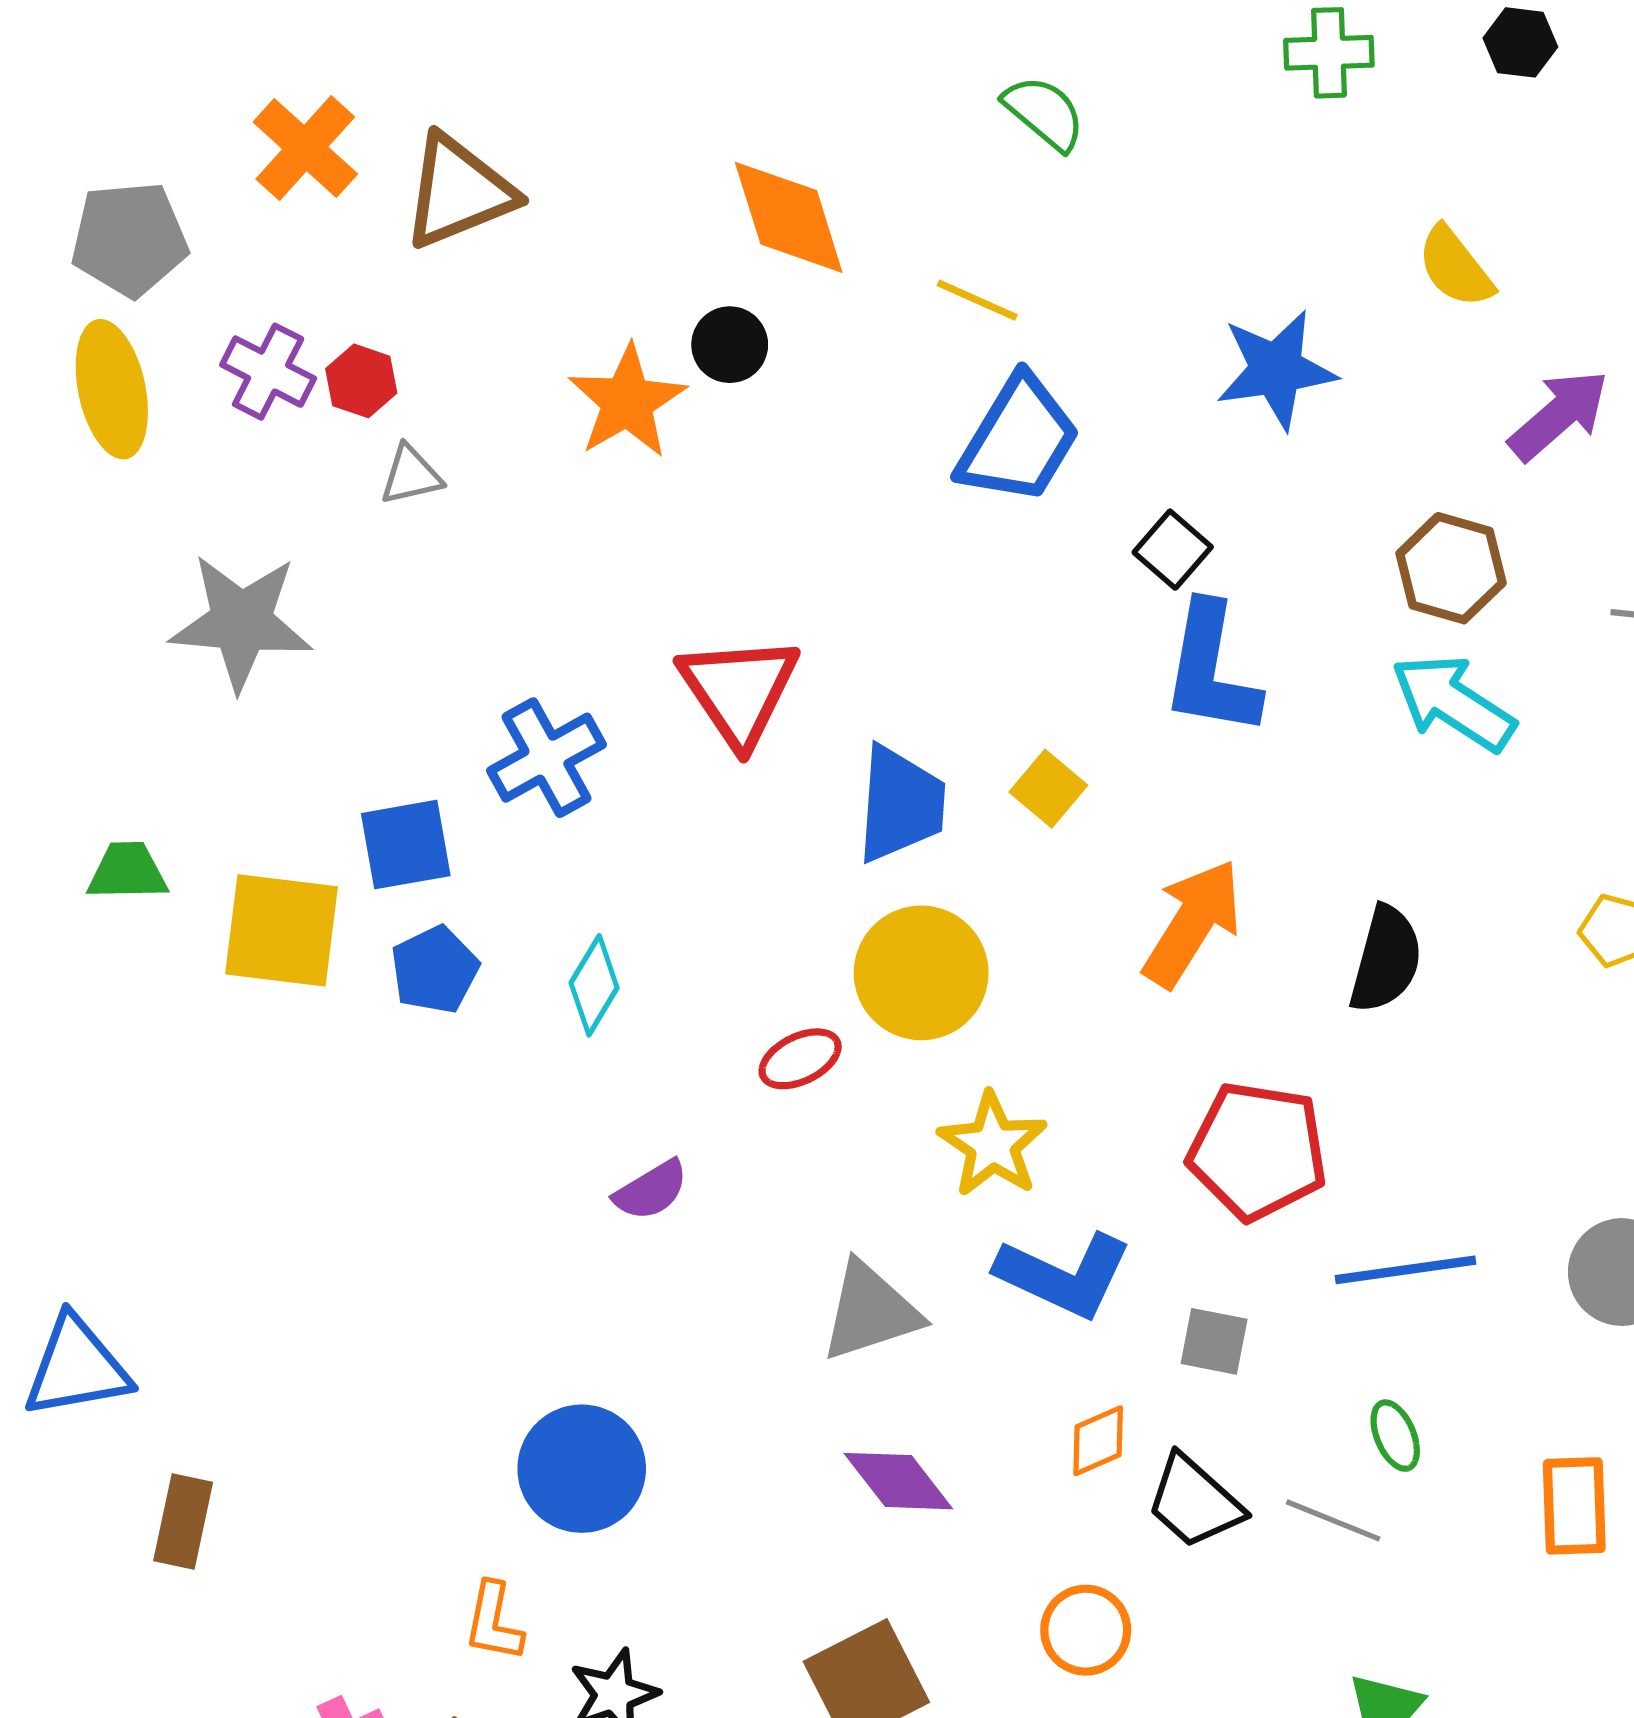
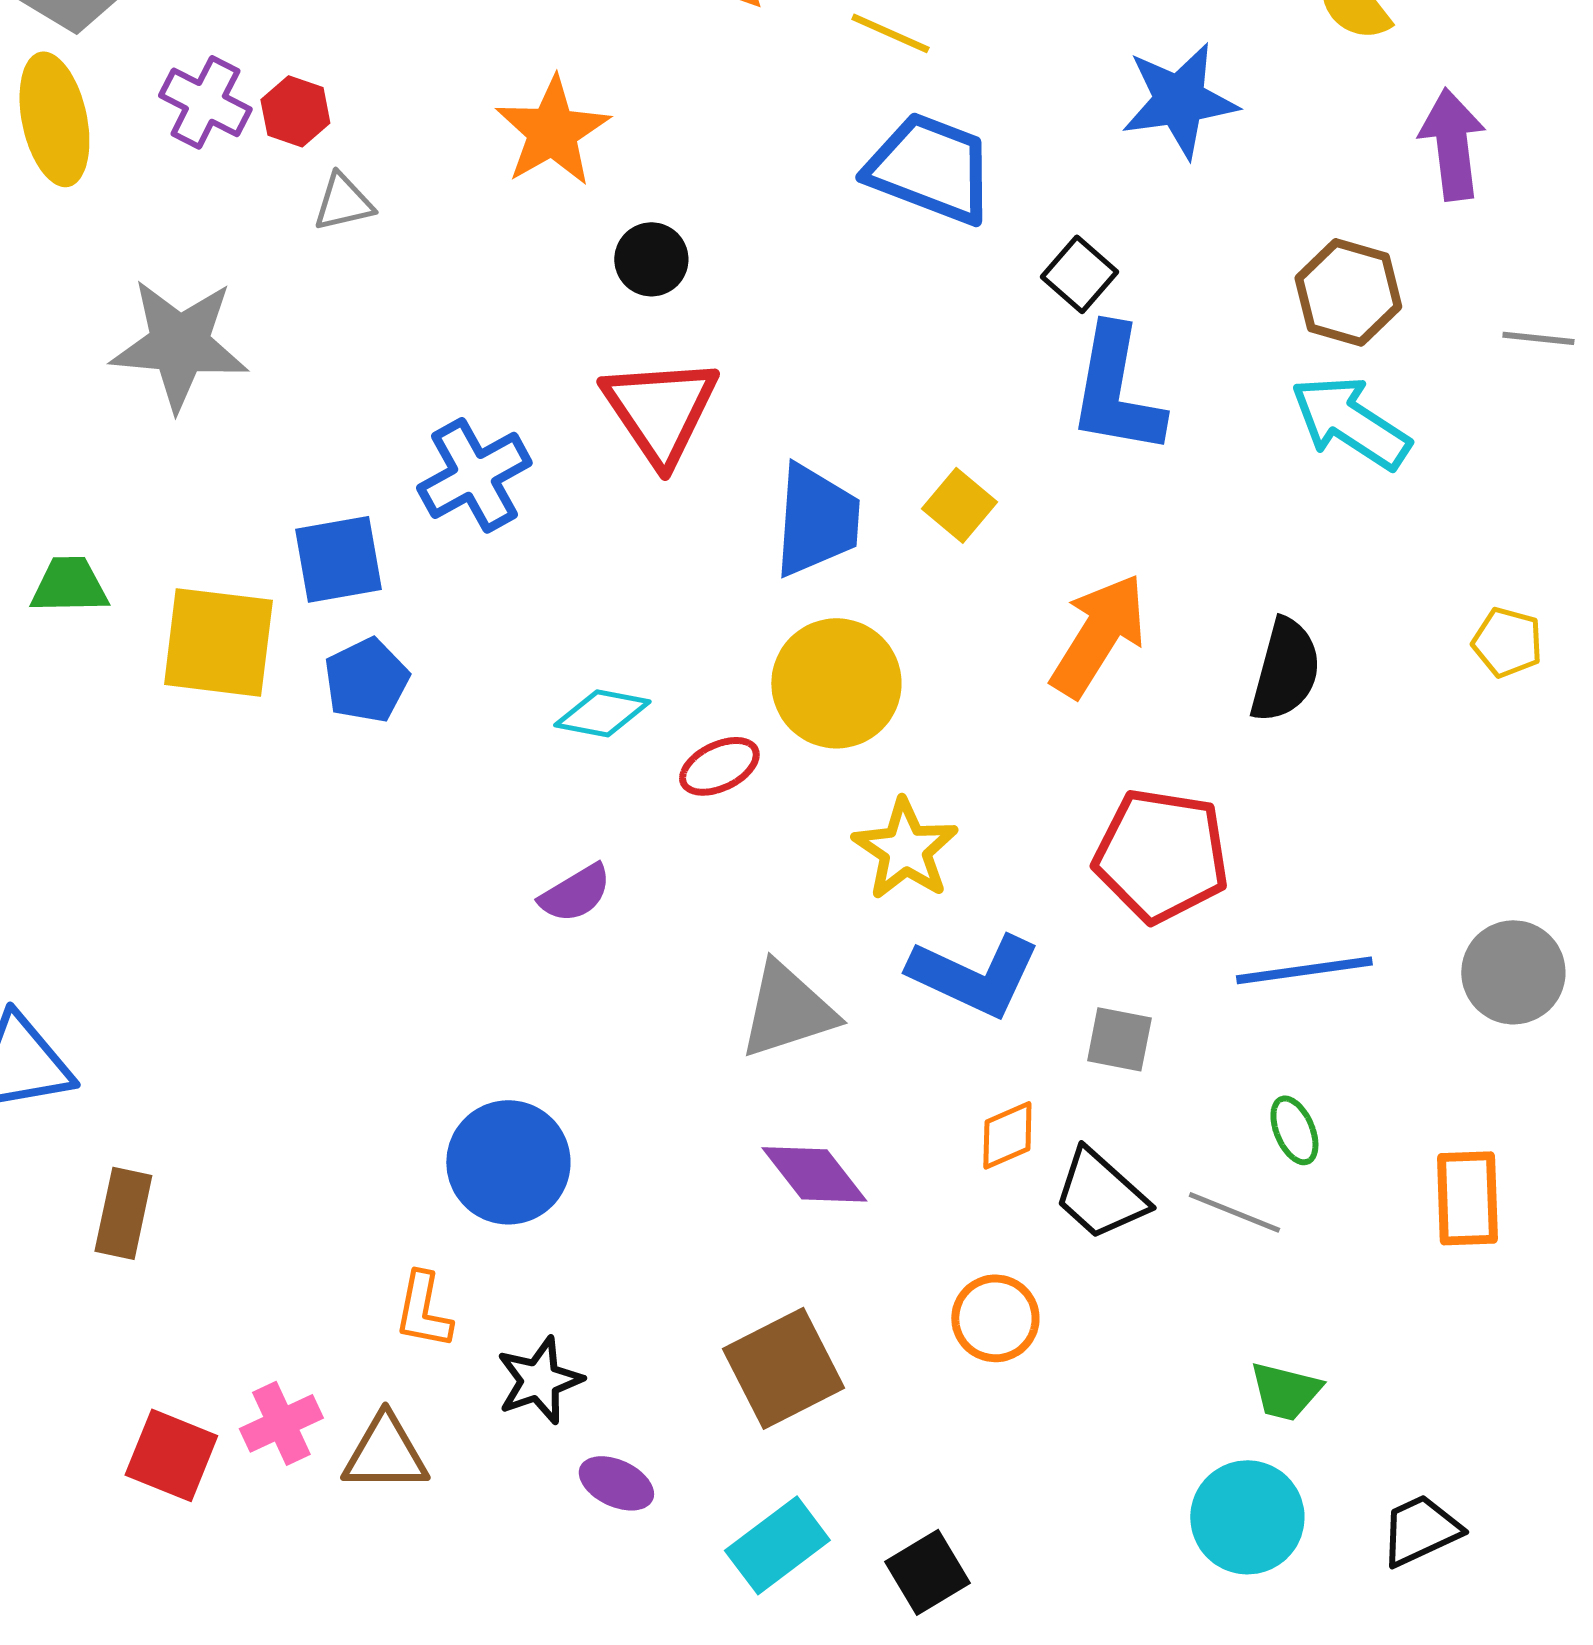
black circle: (730, 345) -> (651, 259), moved
purple arrow: (1559, 415) -> (1452, 144), turned -56
blue trapezoid: (1018, 440) -> (930, 168), turned -100
cyan diamond: (594, 985) -> (602, 713), moved, turned 70

